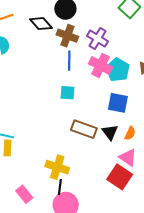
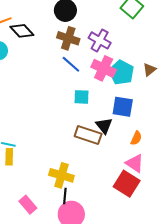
black diamond: (41, 24) -> (22, 31), moved
blue line: (69, 61) -> (71, 64), turned -48
cyan square: (68, 93) -> (81, 97), moved
black triangle: (110, 132) -> (104, 126), moved

